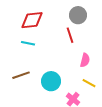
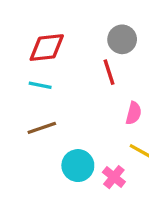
brown line: (21, 75) -> (42, 128), moved
cyan circle: (51, 81) -> (78, 166), moved

